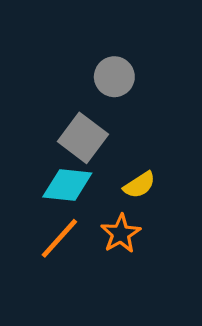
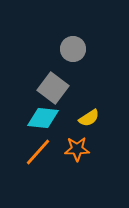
orange star: (121, 234) -> (77, 149), turned 30

